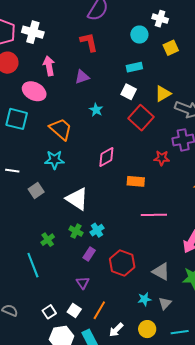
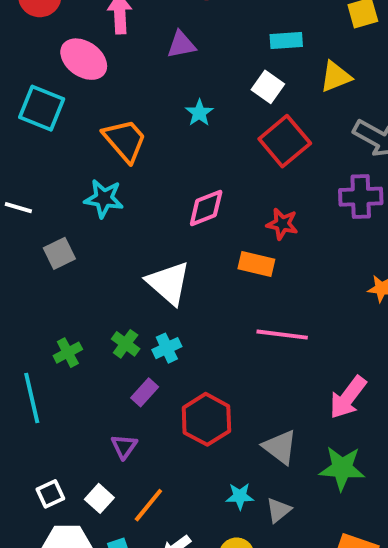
yellow triangle: (163, 94) -> (336, 77), moved
red star: (162, 158) -> (282, 224), moved
white triangle: (77, 199) -> (168, 283), moved

